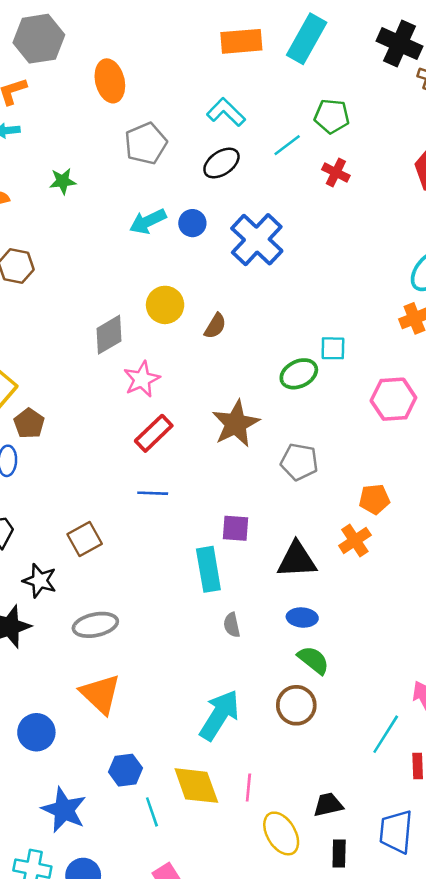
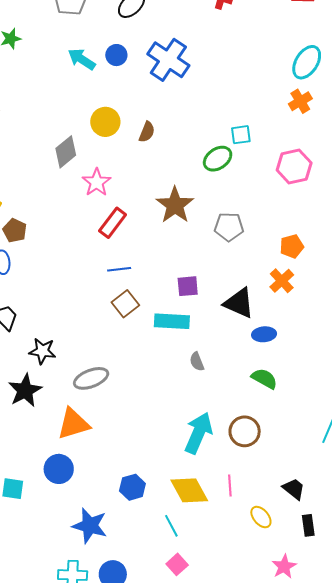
cyan arrow: (148, 221) -> (82, 59), turned 68
brown square: (85, 539) -> (125, 304), moved
black triangle: (297, 560) -> (239, 303), turned 36
cyan rectangle: (208, 569) -> (172, 321), turned -68
blue ellipse: (302, 618) -> (264, 334), moved
orange triangle: (100, 694) -> (73, 424), moved, turned -51
brown circle: (296, 705) -> (245, 431), moved
black trapezoid: (328, 805) -> (294, 489), turned 60
cyan line: (152, 812) -> (171, 526), moved
yellow ellipse: (281, 833) -> (261, 517), size x0.7

